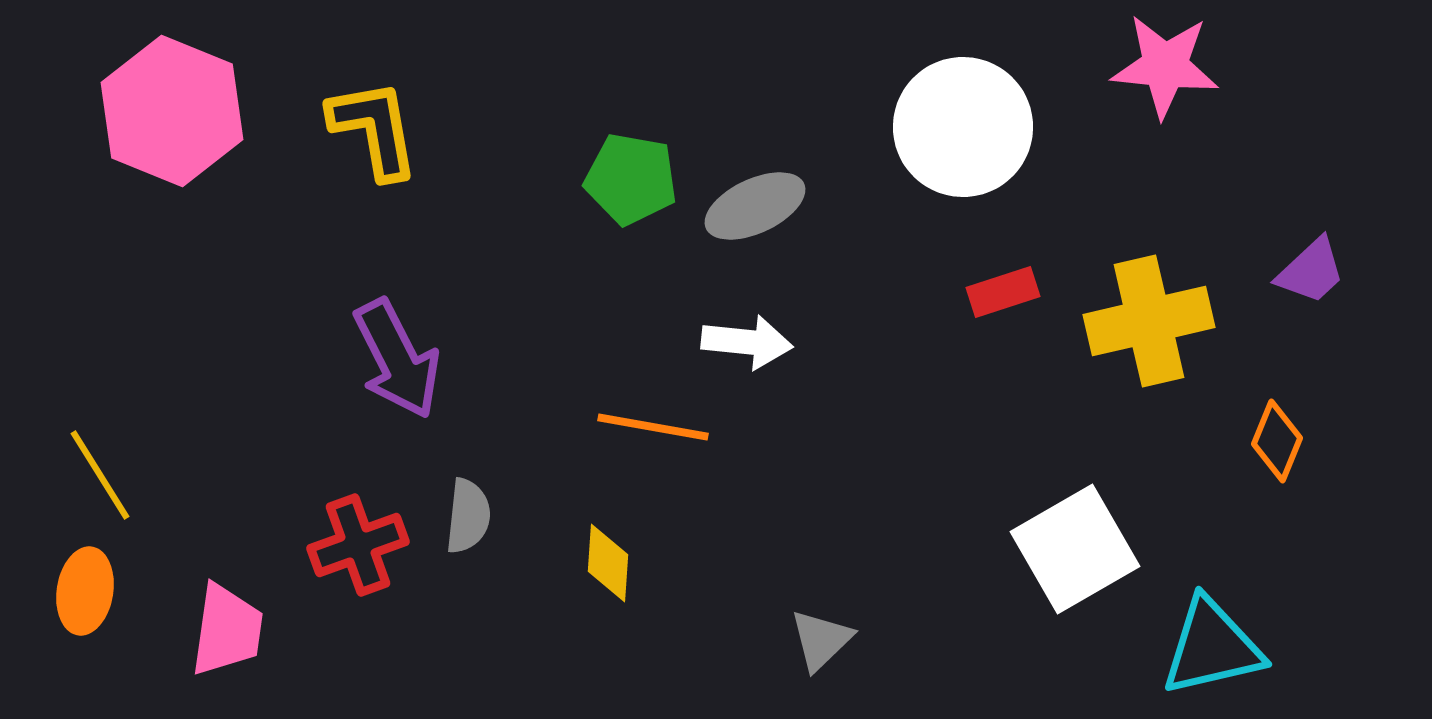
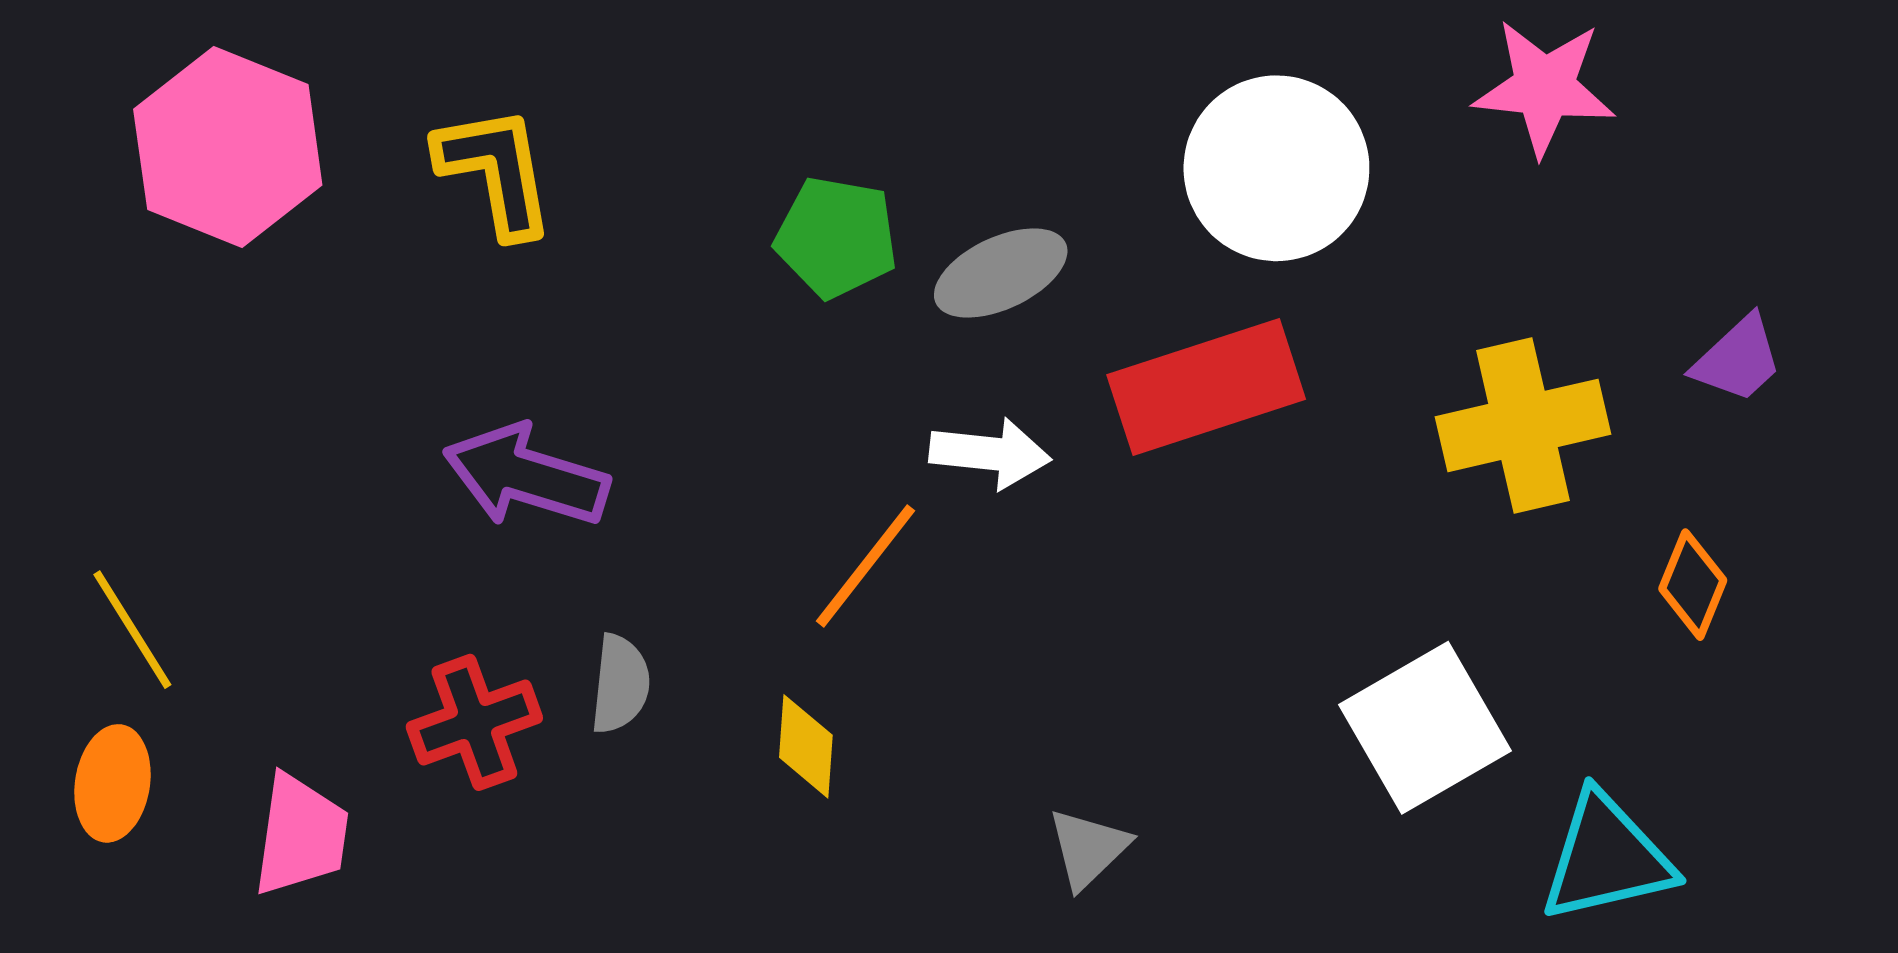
red rectangle: (1003, 292) -> (1206, 387), moved, size x2.0
purple arrow: (397, 359) -> (526, 476), turned 134
orange line: (653, 427) -> (865, 566), turned -62

